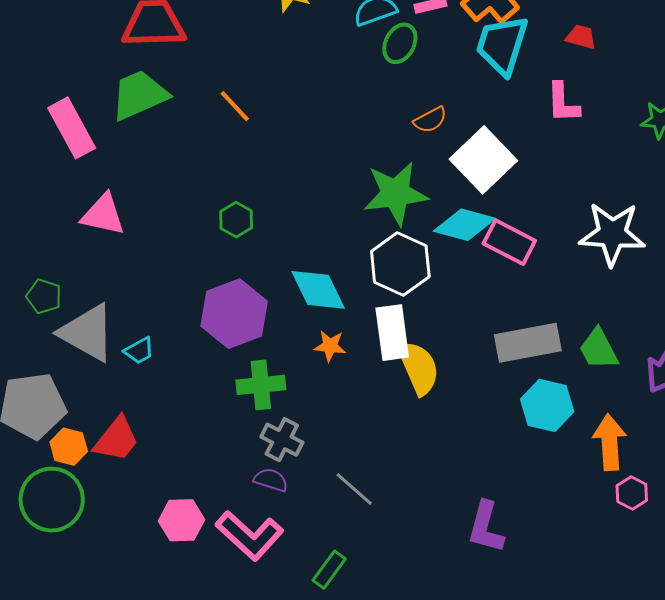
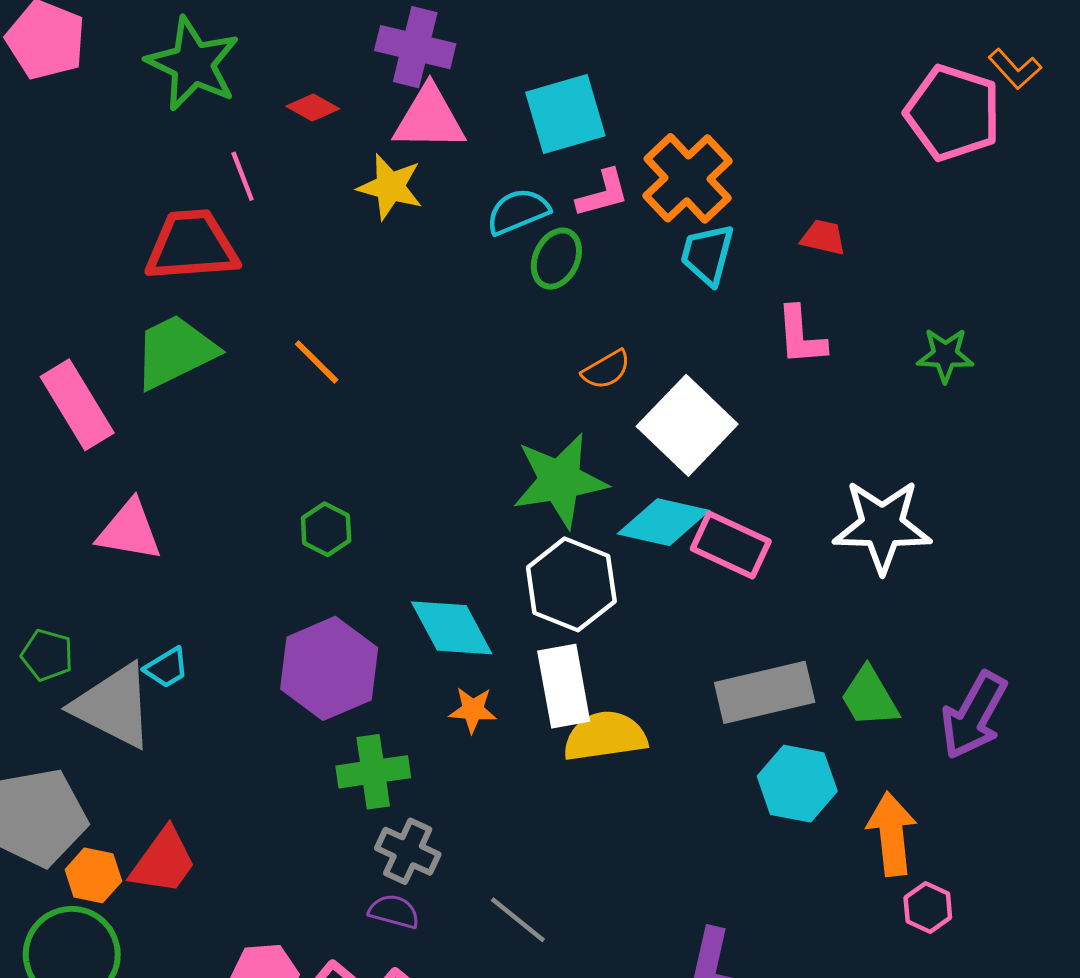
cyan trapezoid: (502, 45) -> (707, 254), size x0.7
cyan trapezoid: (139, 351) -> (167, 668), moved
yellow semicircle: (419, 368) -> (605, 736), turned -72

